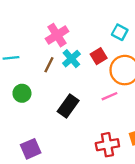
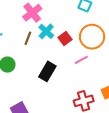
red square: (99, 56) -> (65, 38), moved

